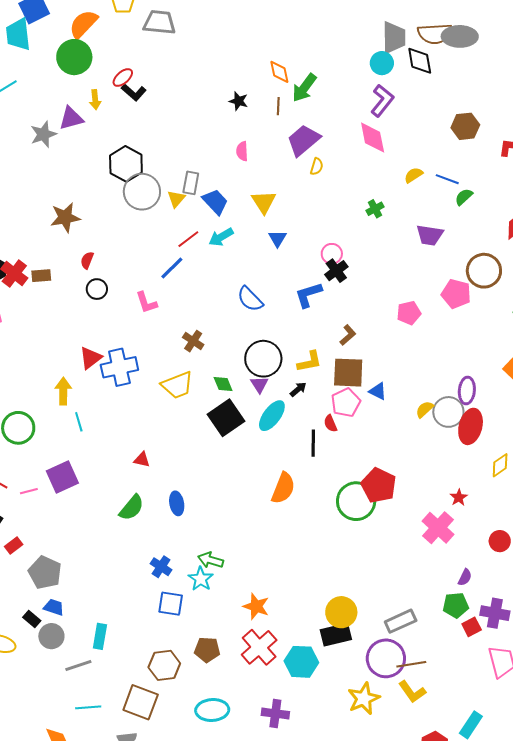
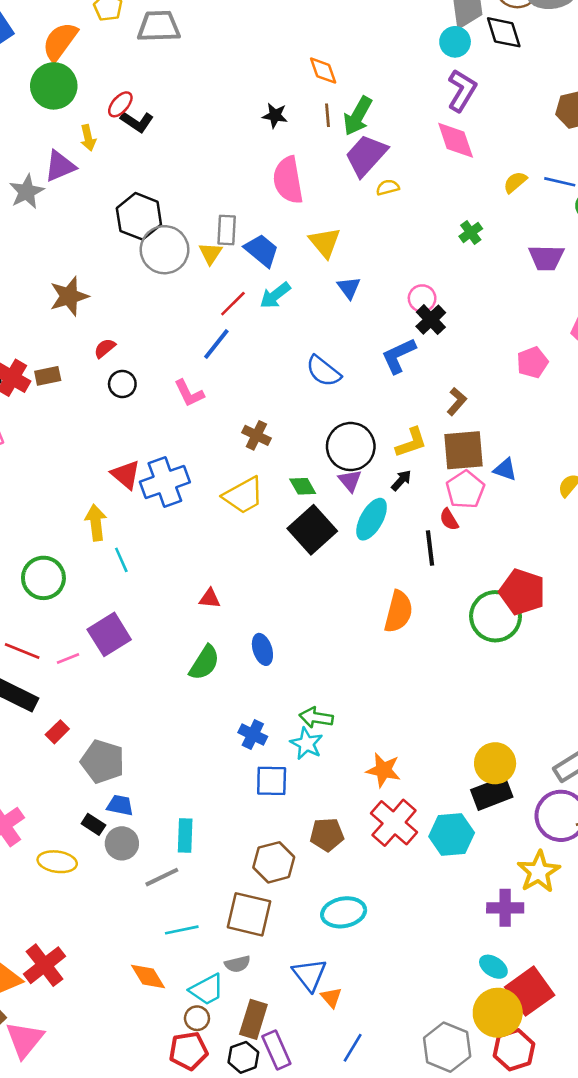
green arrow: (304, 88) -> (358, 116), moved
pink semicircle: (242, 151) -> (288, 180), size x1.8
yellow semicircle: (317, 167) -> (388, 187), turned -114
red semicircle: (87, 260) -> (105, 348), turned 36
red triangle: (91, 358) -> (126, 475), turned -35
purple cross: (275, 713) -> (505, 908), moved

